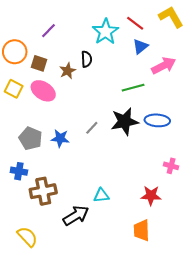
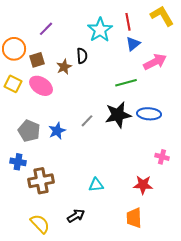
red line: (135, 23) -> (128, 22), turned 42
brown square: (39, 63) -> (37, 60), turned -35
blue star: (60, 138) -> (57, 131), turned -30
black arrow: (76, 216) -> (76, 216), moved, size x0.7
yellow semicircle: (27, 237) -> (40, 224), moved

